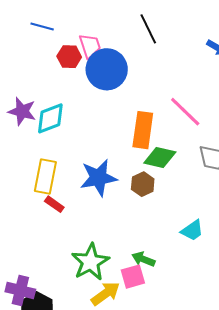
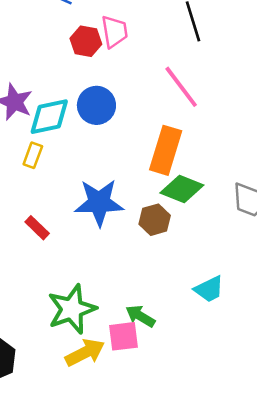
blue circle: (107, 69) -> (96, 105), moved, size x0.7
pink line: (185, 112) -> (181, 87), moved
yellow rectangle: (45, 177) -> (33, 155), moved, size x0.6

